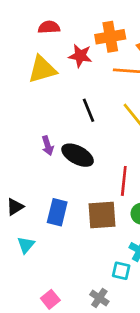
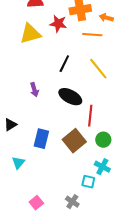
black line: (88, 110) -> (64, 64), turned 48
black ellipse: (78, 155) -> (70, 97), moved
black triangle: (15, 207) -> (10, 125), moved
brown square: (102, 215) -> (74, 141), turned -35

